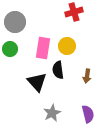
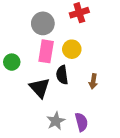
gray circle: (15, 22) -> (43, 23), moved
green circle: (10, 49) -> (12, 62), moved
purple semicircle: (88, 114) -> (81, 122), moved

